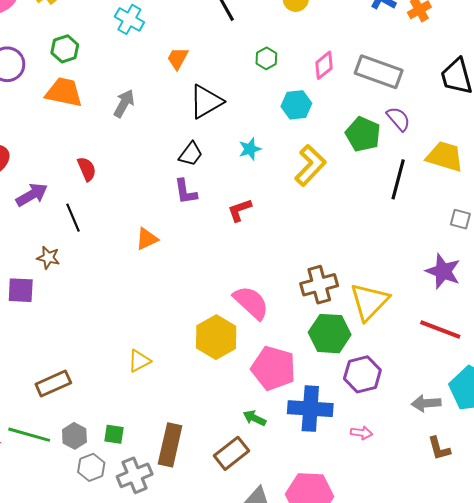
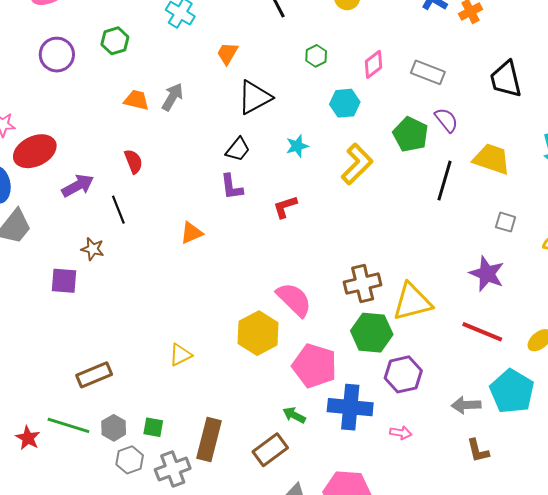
gray rectangle: (379, 72) -> (428, 72), size x0.7
orange trapezoid: (64, 92) -> (136, 100), moved, size x0.7
yellow triangle: (369, 302) -> (412, 302), turned 30

